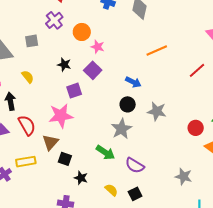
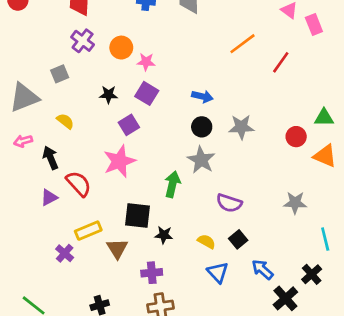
orange line: (157, 50) -> (243, 44), moved
brown triangle: (50, 142) -> (117, 249), moved
green arrow: (105, 152) -> (172, 184), moved, turned -96
black square: (65, 159) -> (137, 216), size x1.5

